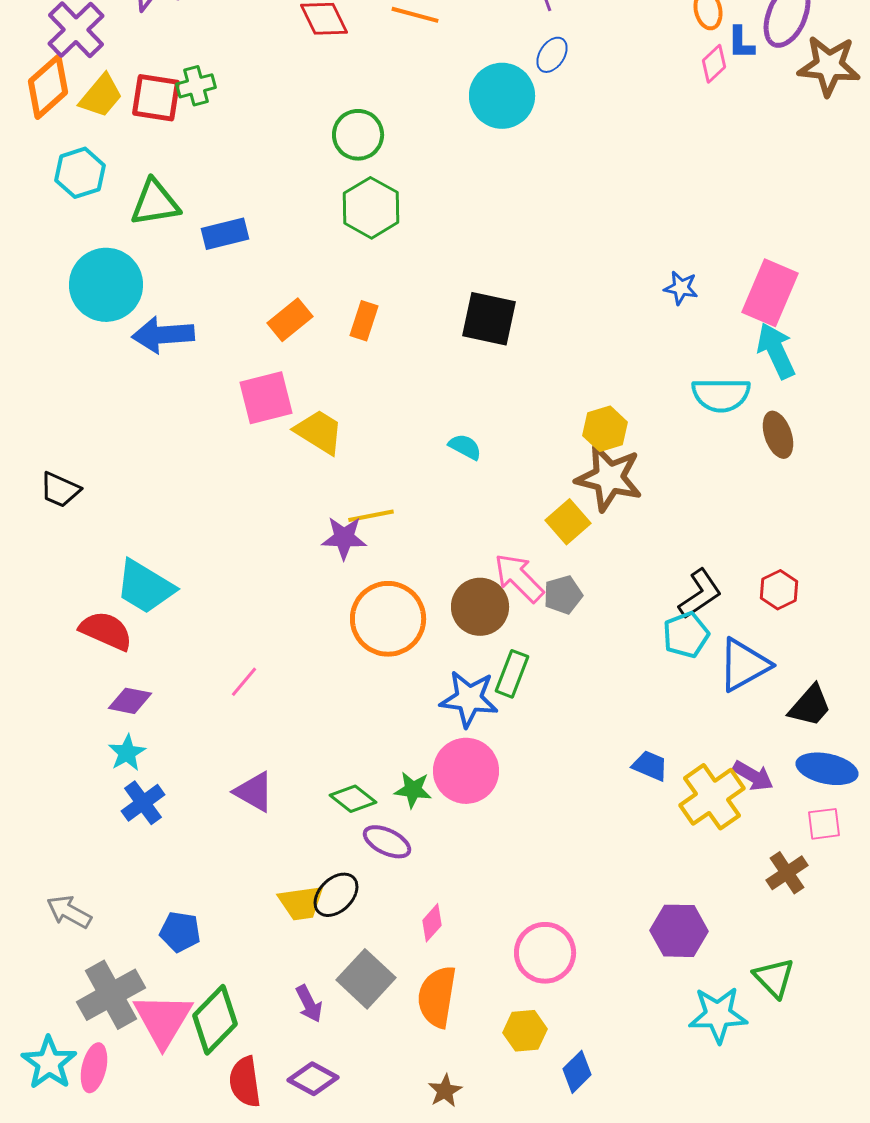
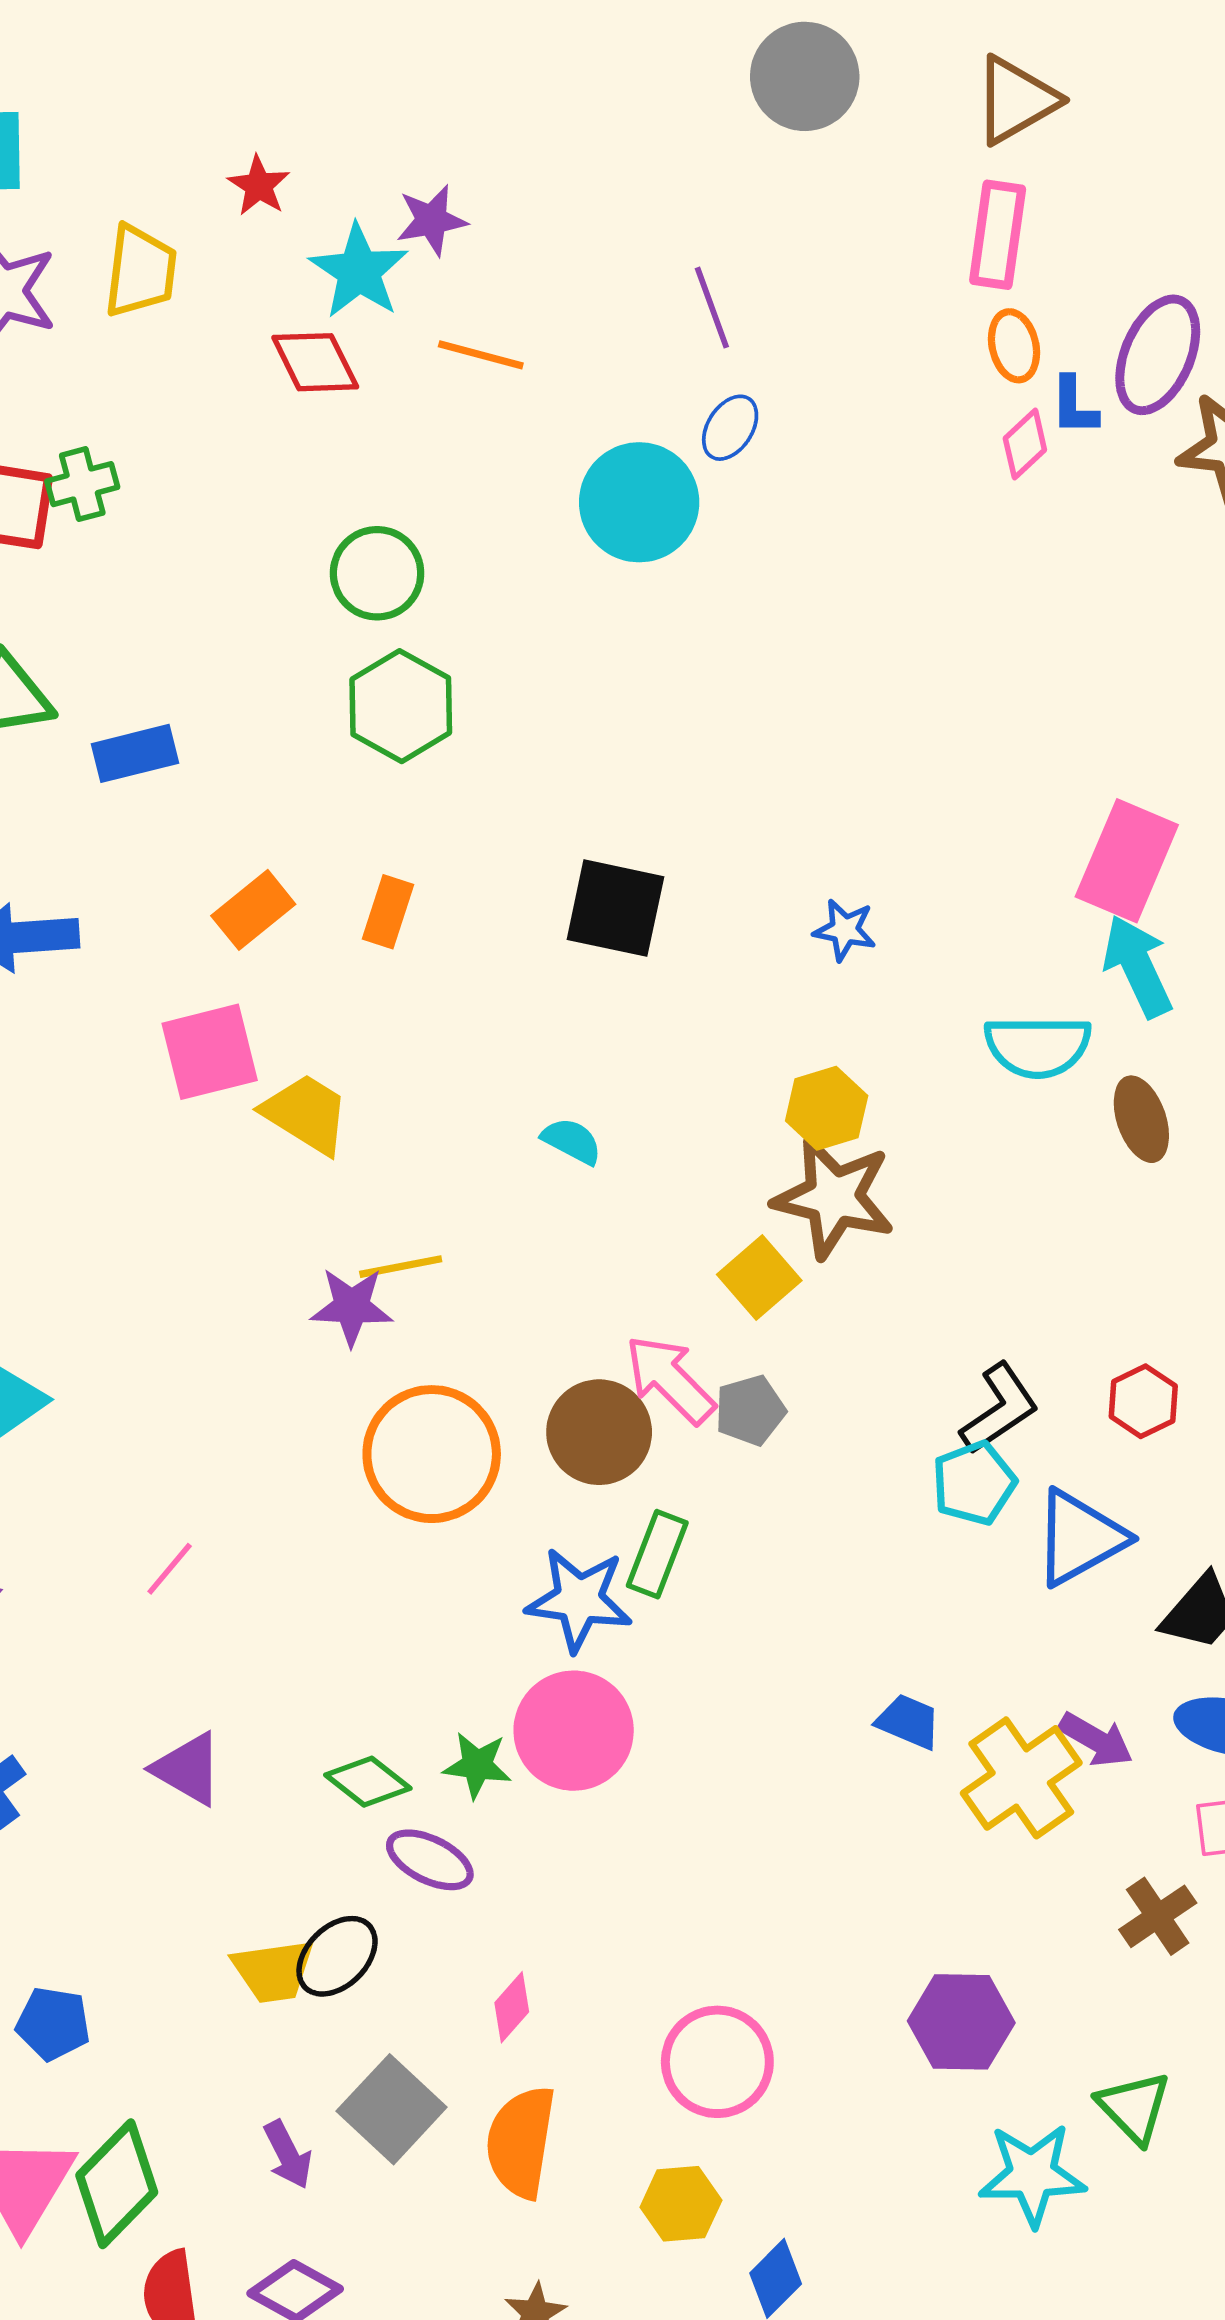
blue star: (681, 288) -> (845, 930), moved

